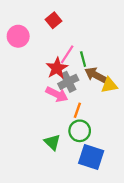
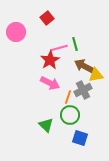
pink line: (67, 54) -> (59, 48), turned 42
green line: (83, 59) -> (75, 44), moved
gray cross: (68, 82) -> (83, 90), moved
blue square: (91, 157) -> (80, 138), size x0.7

